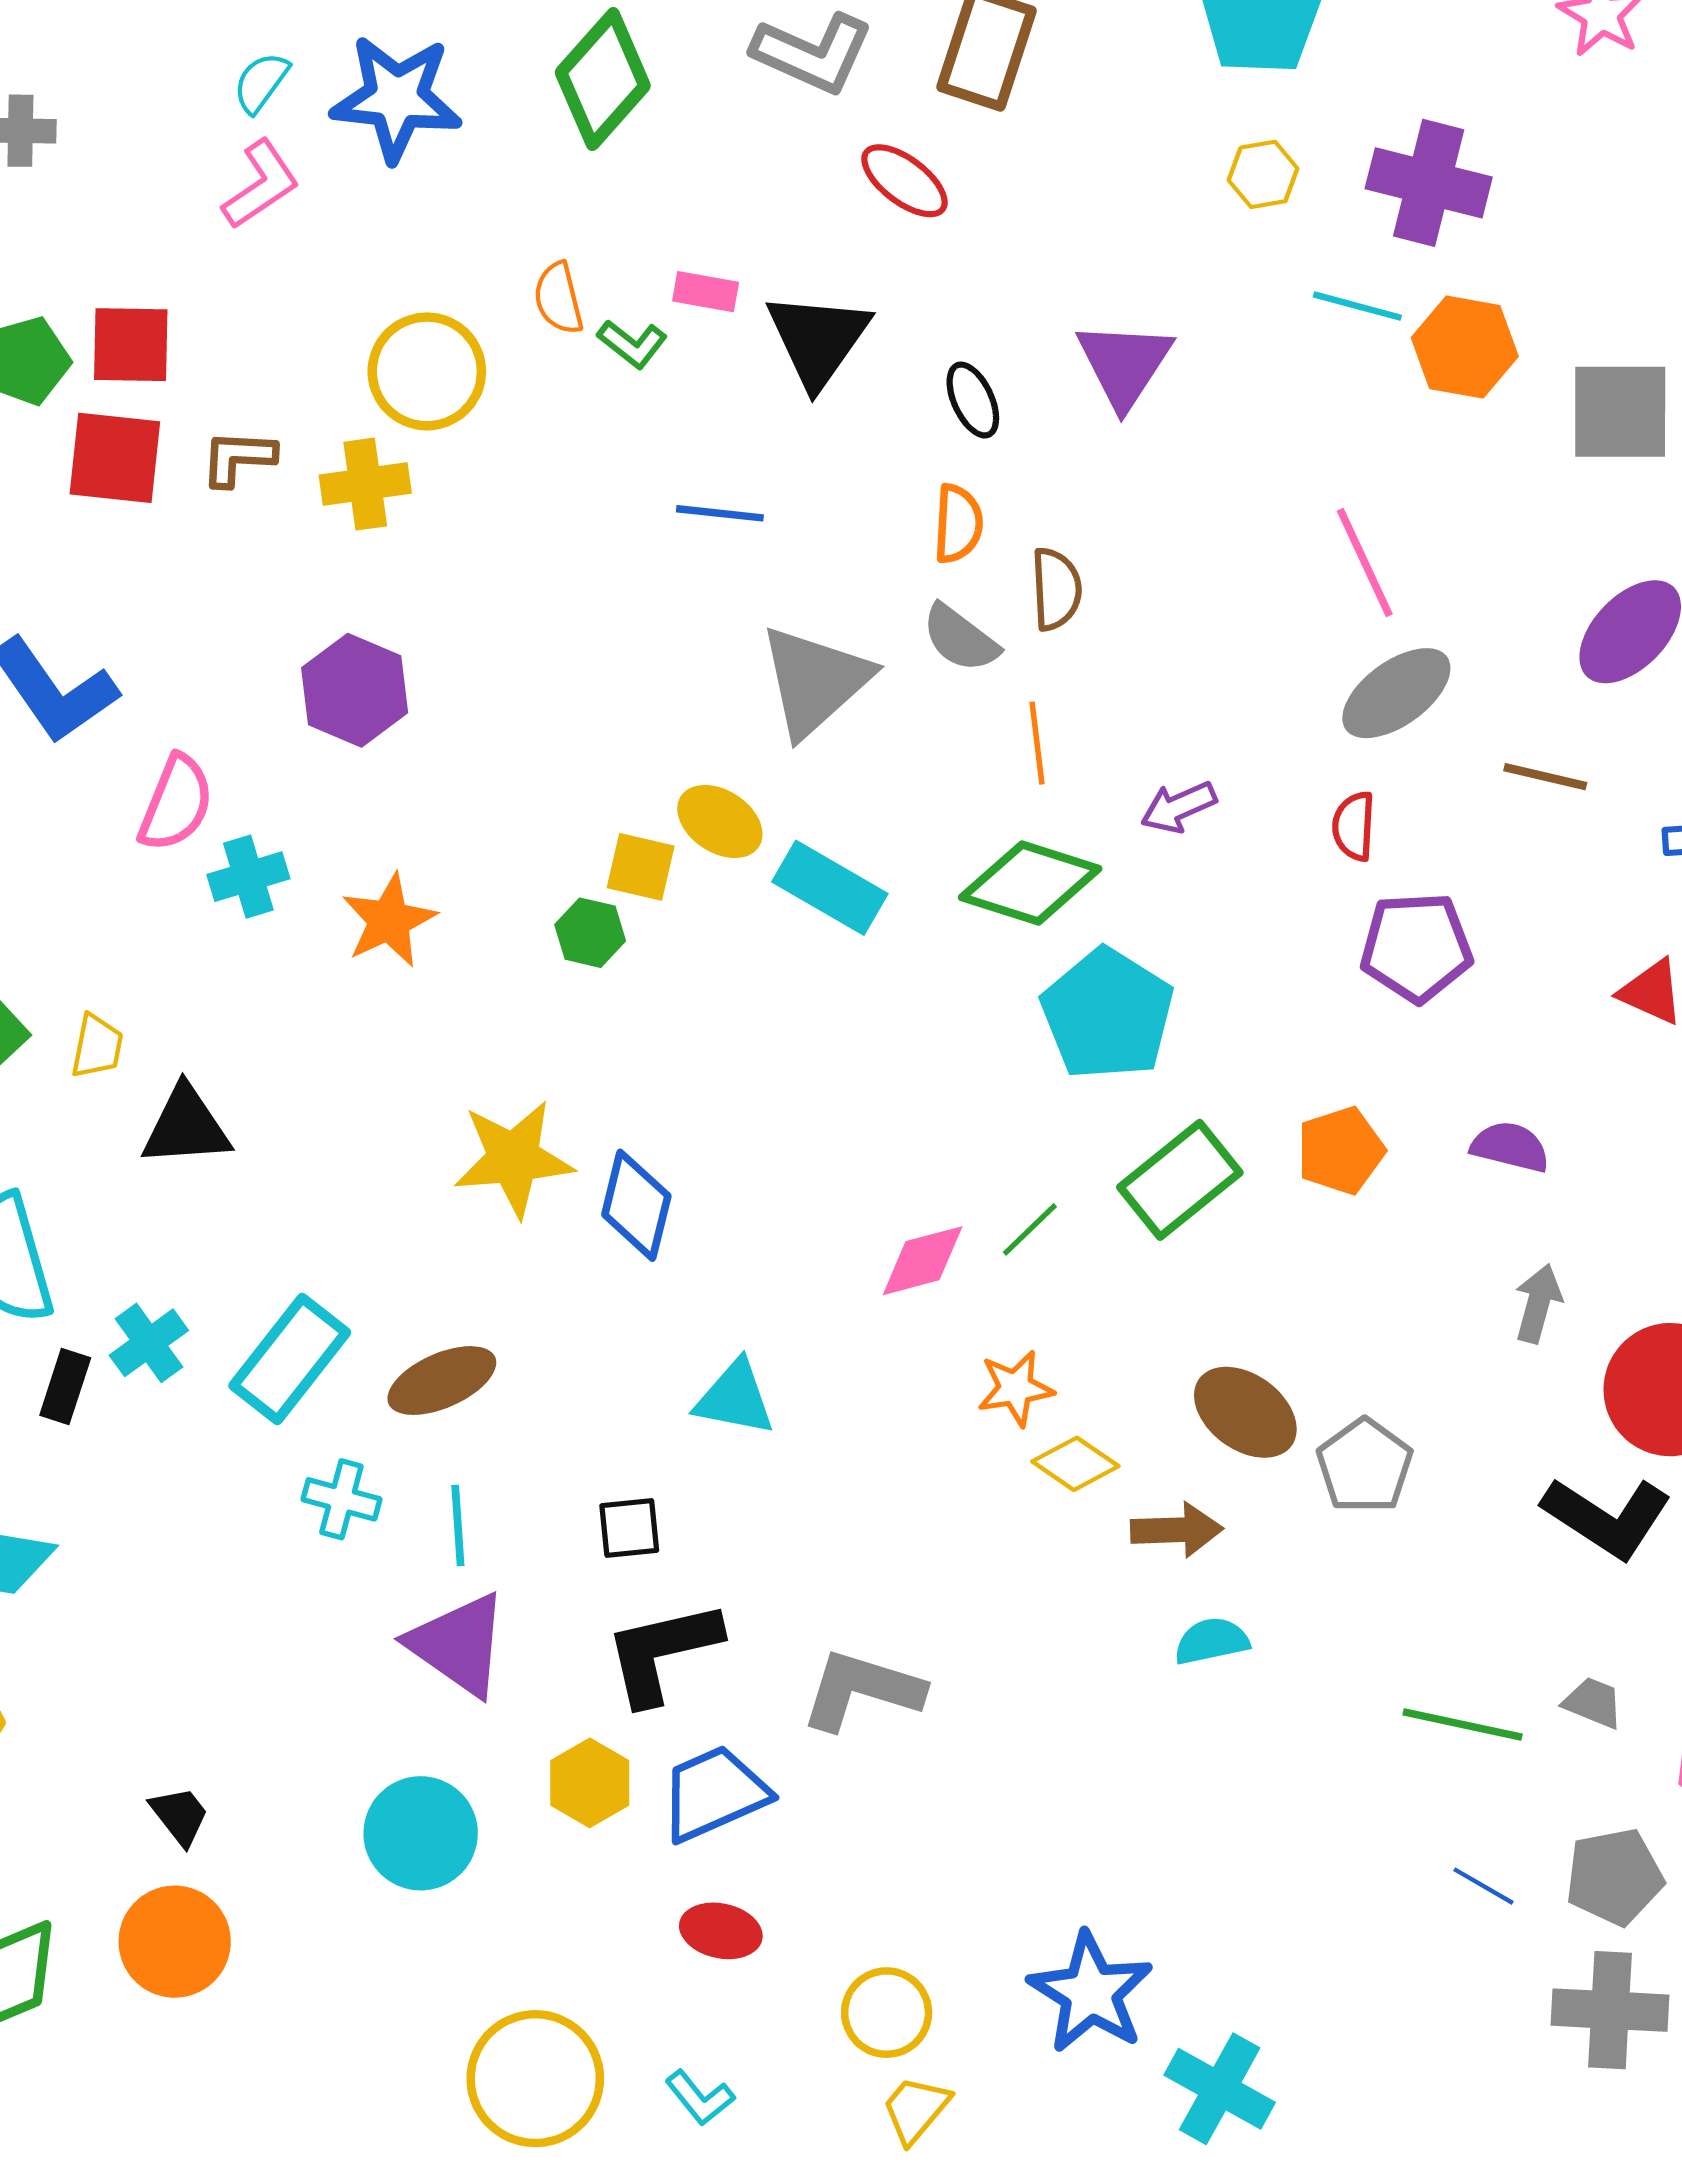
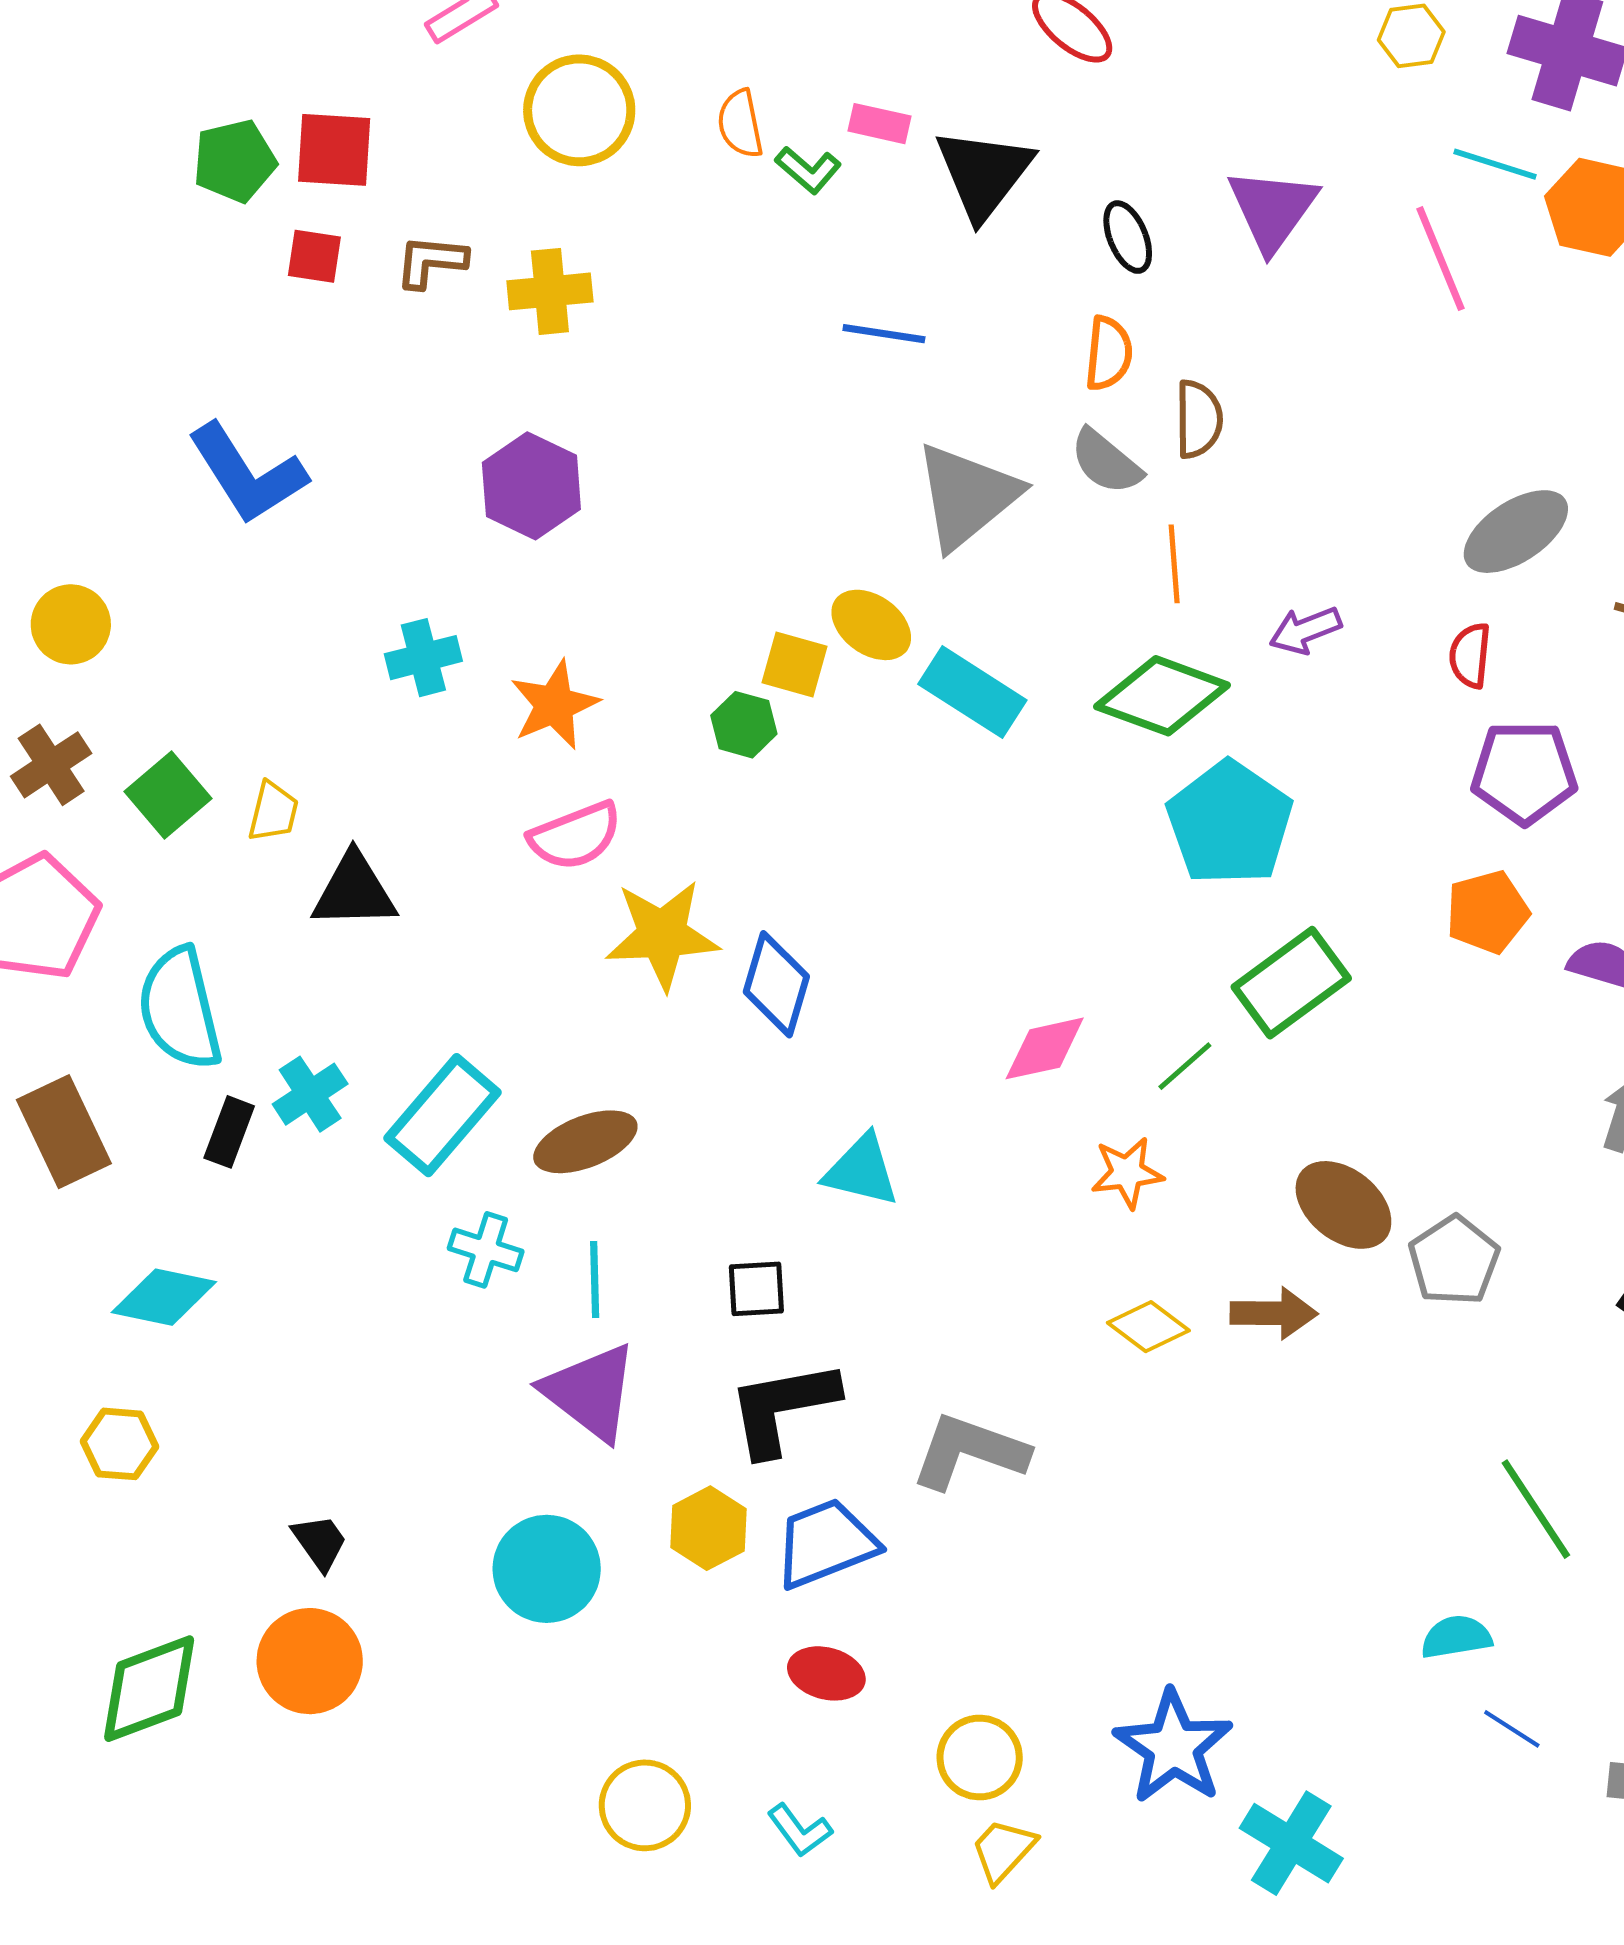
yellow circle: (427, 371) -> (579, 110), moved
red square: (115, 458) -> (314, 256), size x0.6
pink line: (1365, 562) -> (1441, 259), moved
pink semicircle: (176, 803) -> (575, 836), moved, turned 44
orange pentagon: (1341, 1151) -> (1487, 912), moved
green line: (1030, 1229) -> (1185, 1066), moved
yellow diamond: (1075, 1464) -> (1148, 1327), moved
cyan semicircle: (1212, 1641) -> (1456, 1637), moved
green line: (1463, 1725) -> (1536, 1509), turned 42
blue line: (1484, 1886) -> (1512, 1729), moved
yellow circle: (535, 2079) -> (645, 1805), size x0.7

